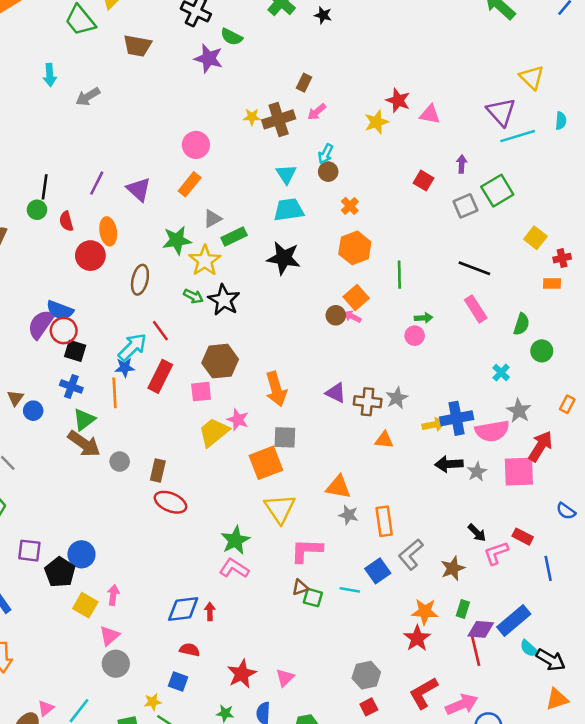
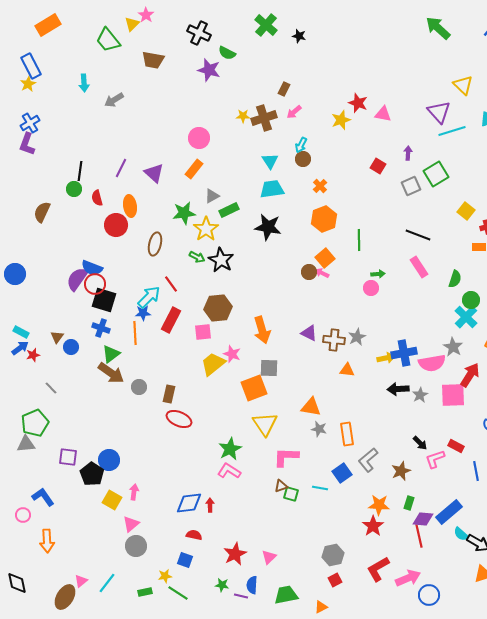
black square: (75, 351) -> (104, 300), size x1.4
cyan cross: (501, 373) -> (466, 317), moved, size x1.6

